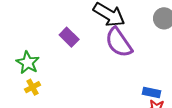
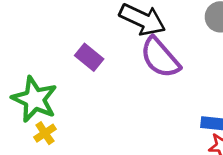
green star: (28, 63) -> (34, 99), size x1.4

